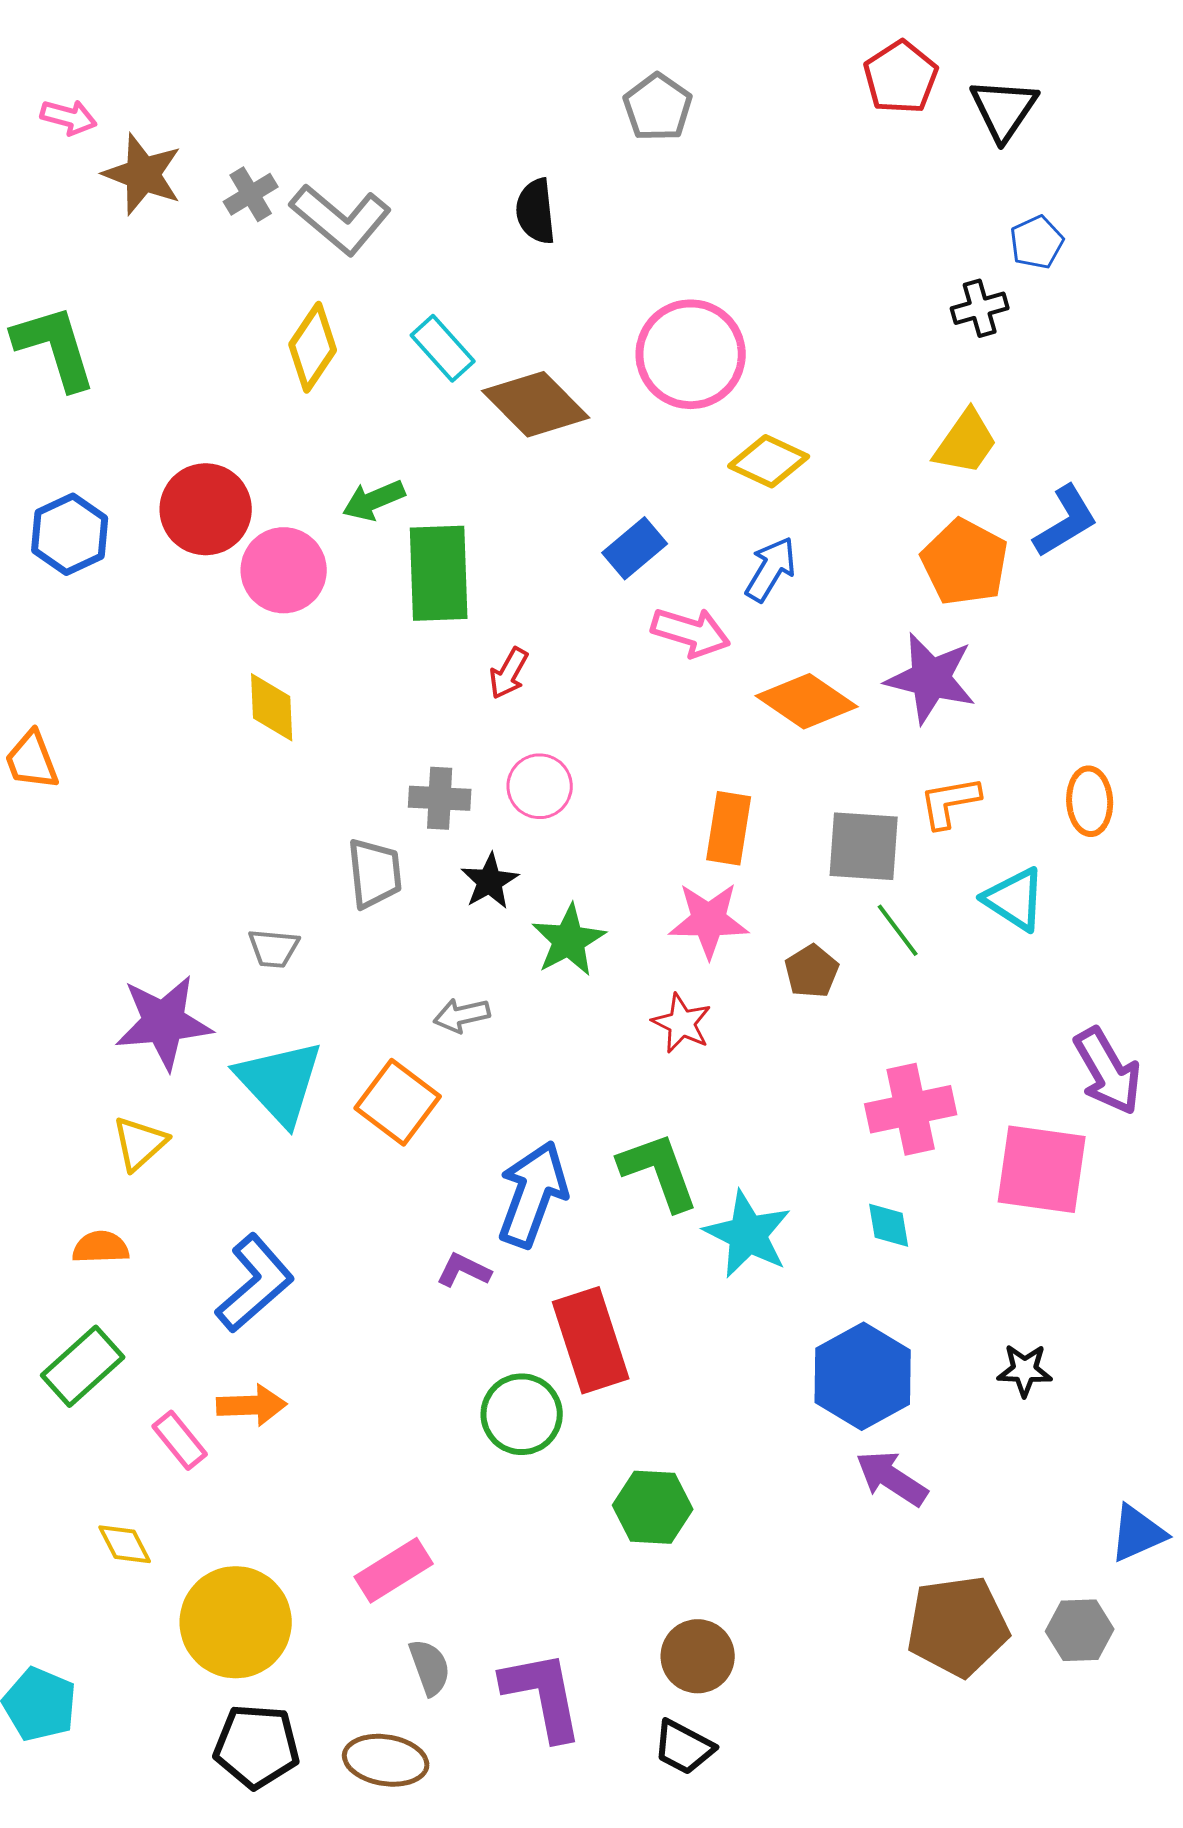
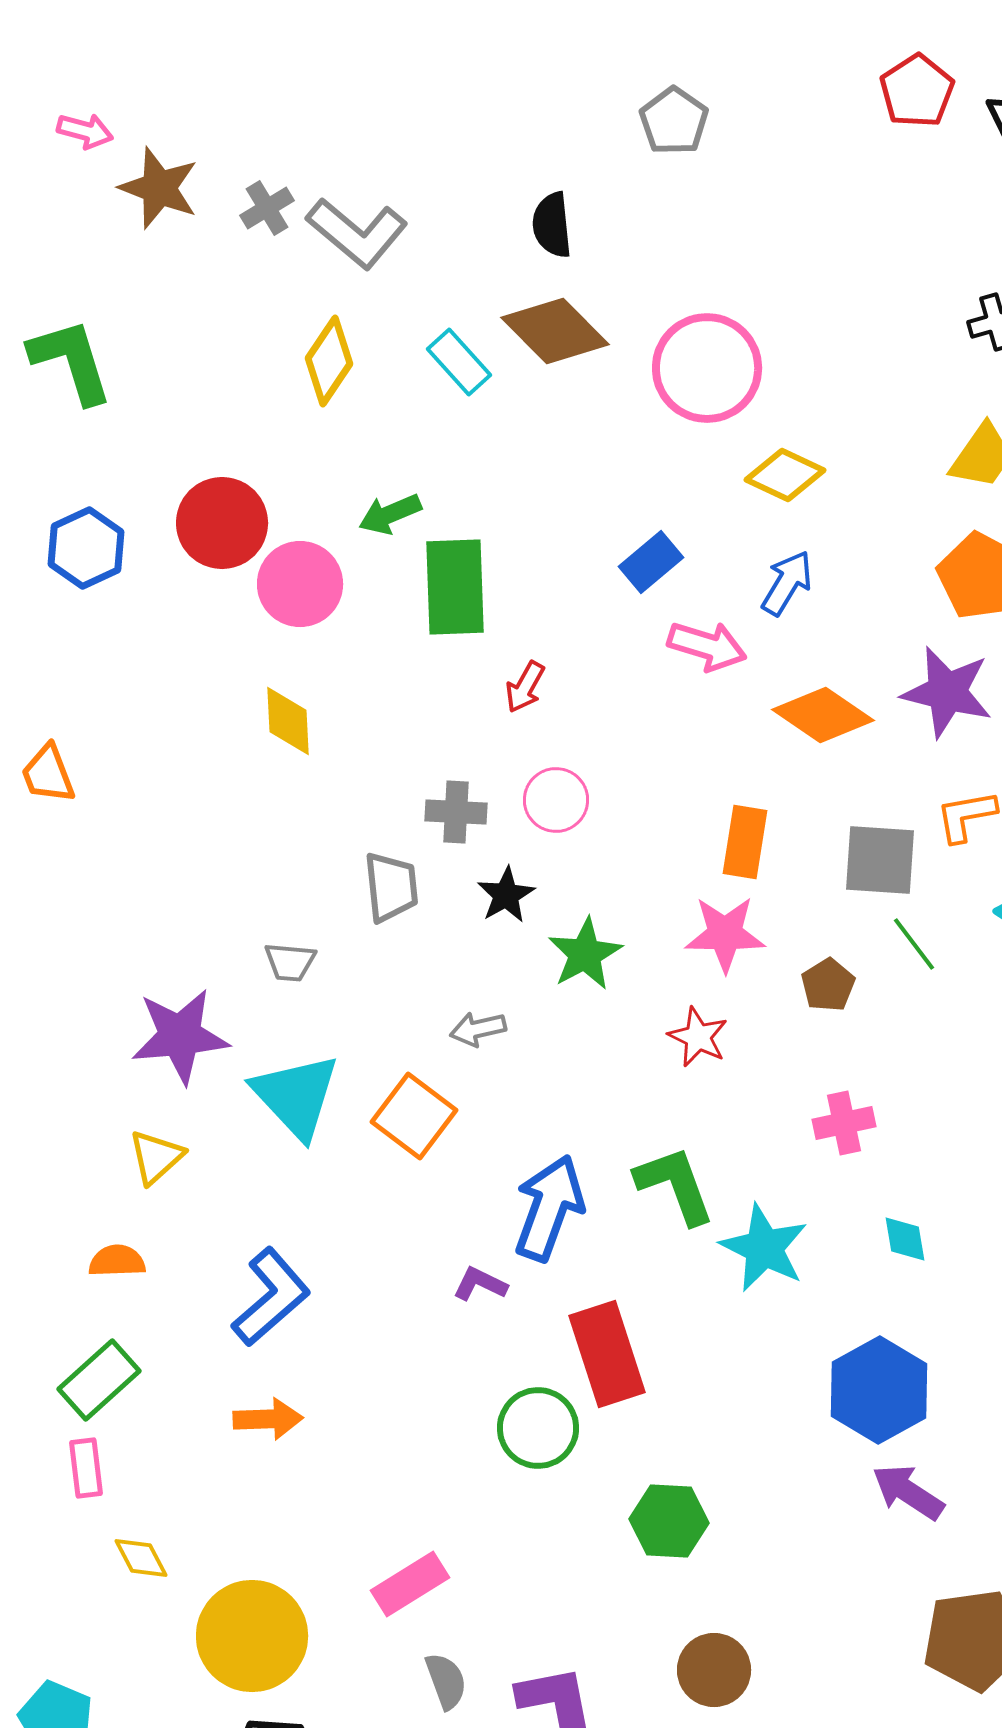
brown diamond: (536, 404) -> (555, 331), moved
pink cross: (911, 1109) -> (844, 1123), moved, size x0.7
pink rectangle: (180, 1440) -> (86, 1468), moved, turned 32

